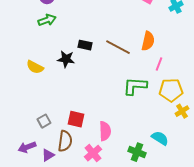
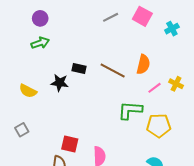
pink line: (159, 64) -> (155, 88), turned 32
yellow pentagon: (171, 90) -> (159, 126), moved
yellow cross: (182, 111) -> (176, 84), moved, turned -32
gray square: (44, 121) -> (22, 130), moved

